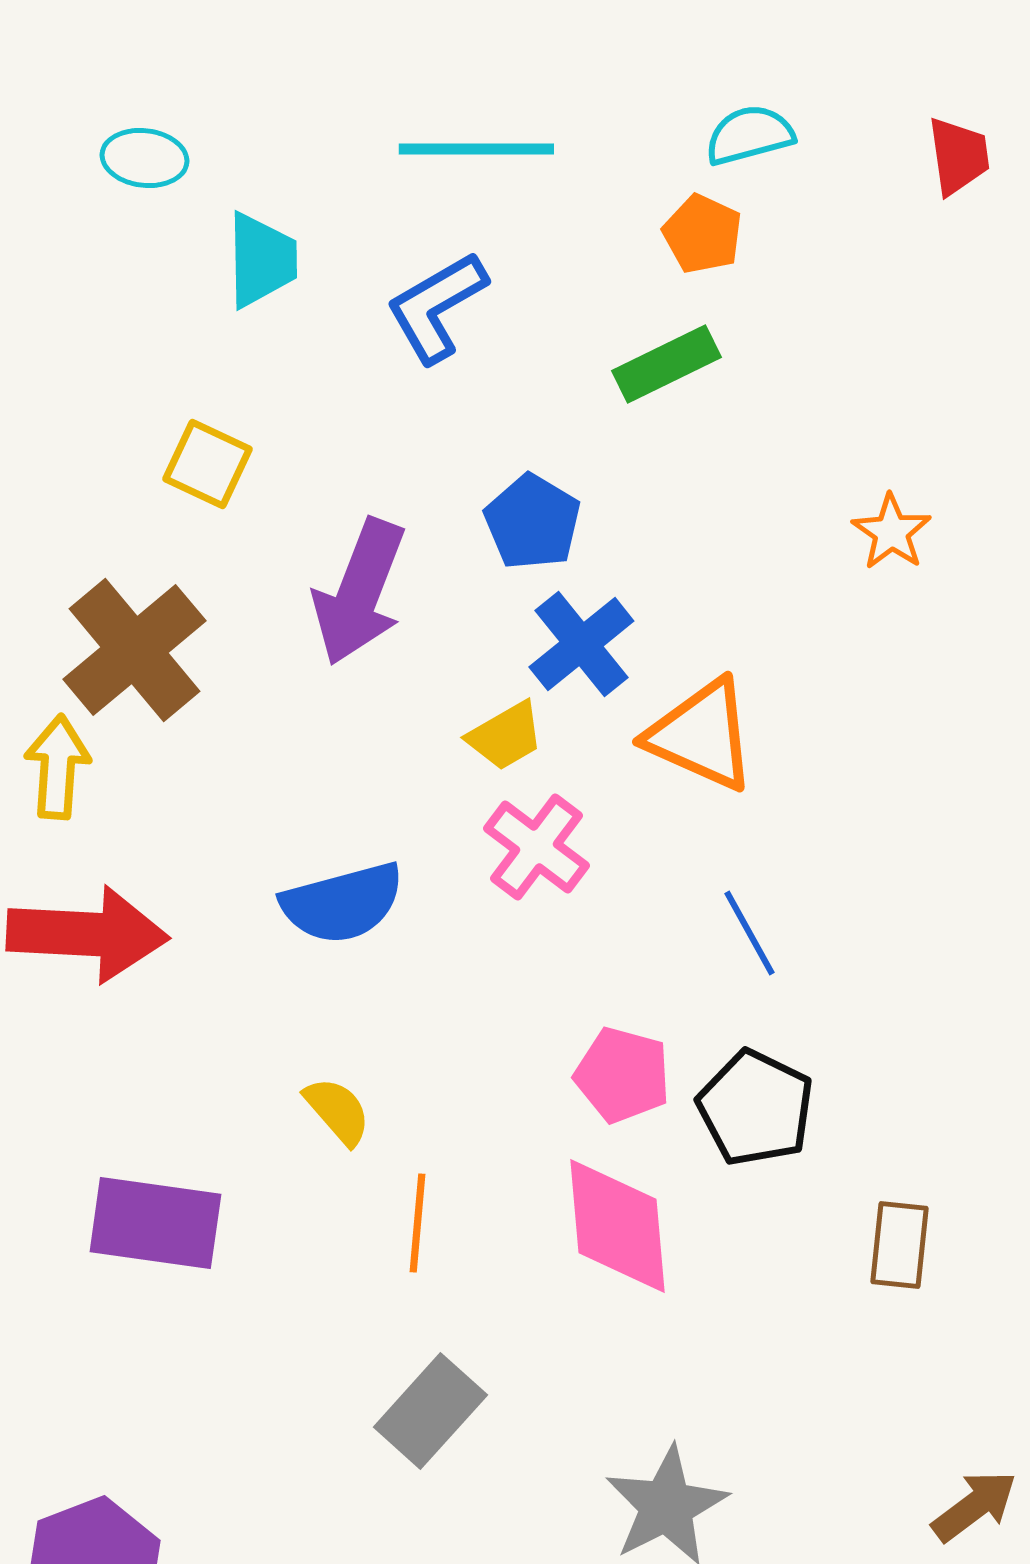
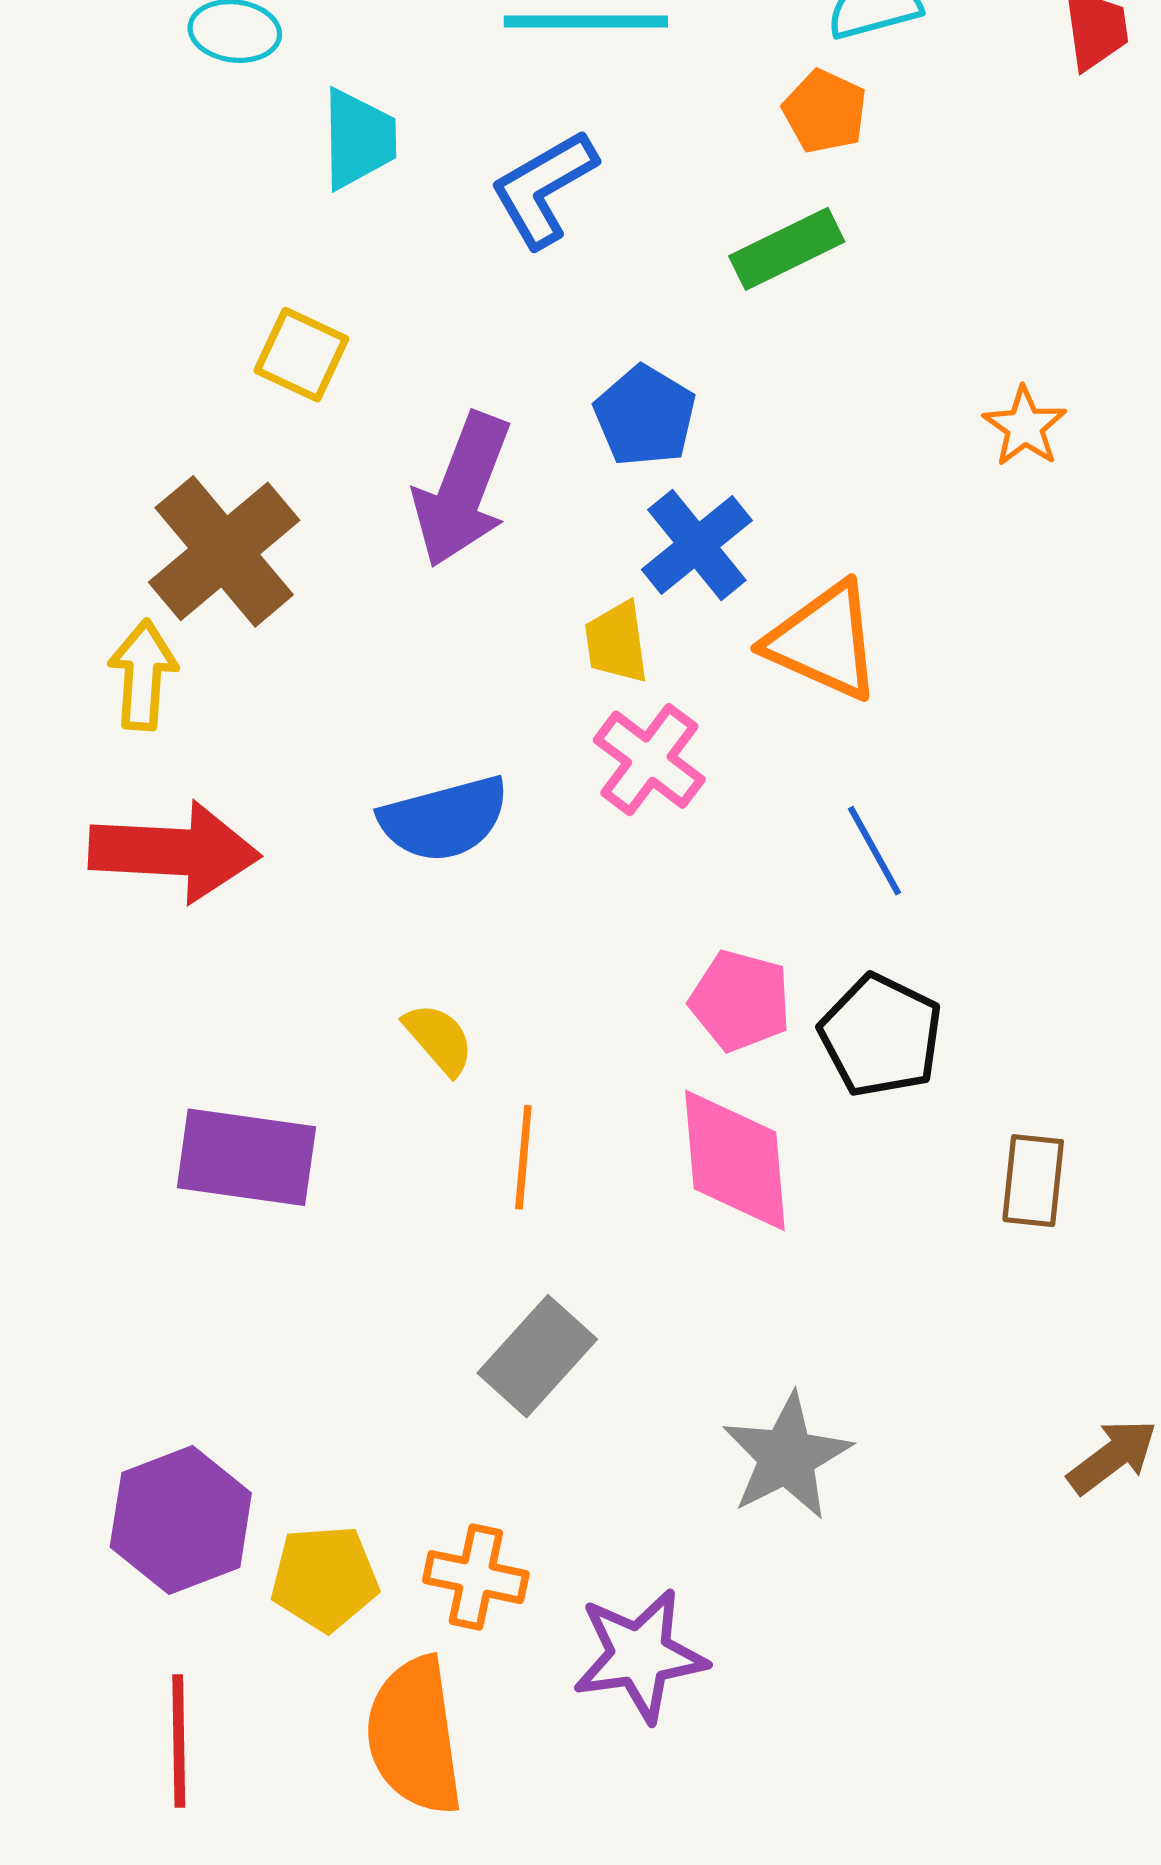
yellow trapezoid: (505, 736) -> (617, 642), turned 112

